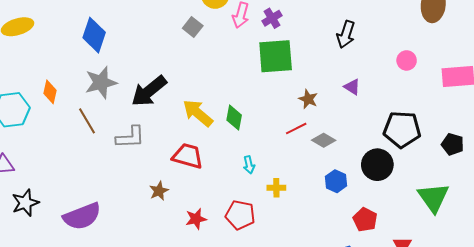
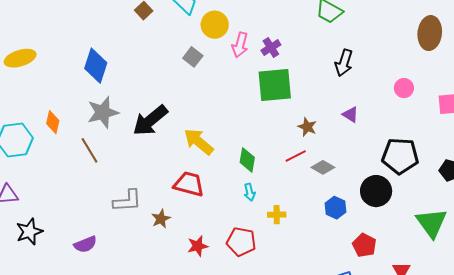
green diamond: (234, 118) -> (247, 160), moved
gray L-shape: (130, 137) -> (127, 201), moved
purple semicircle: (82, 216) -> (85, 244), size x0.6

